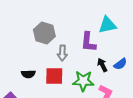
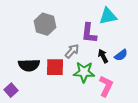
gray arrow: (62, 53) -> (72, 51), moved, turned -140
black semicircle: (28, 74) -> (29, 65), size x1.5

